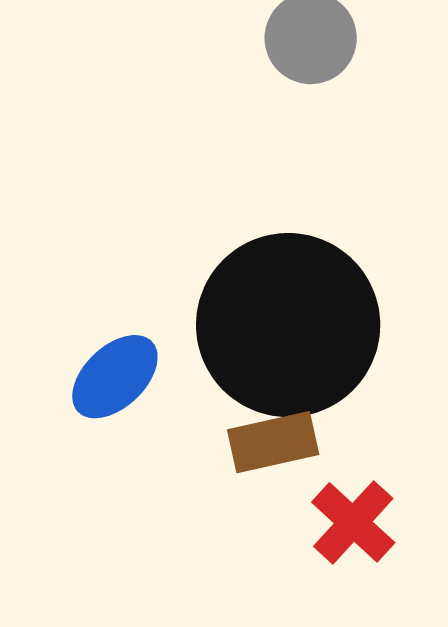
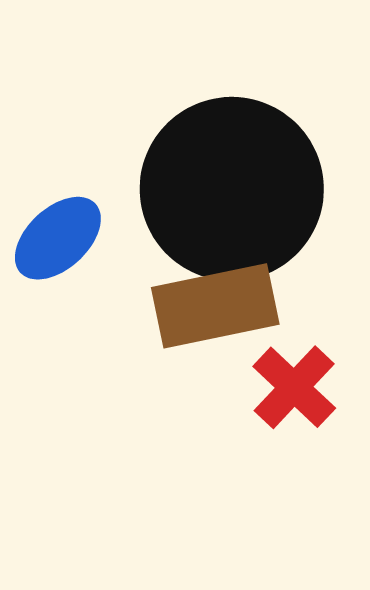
brown rectangle: (273, 442) -> (215, 306), size x1.4

